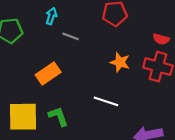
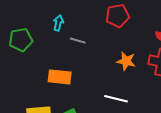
orange rectangle: (48, 73) -> (60, 77), turned 45

